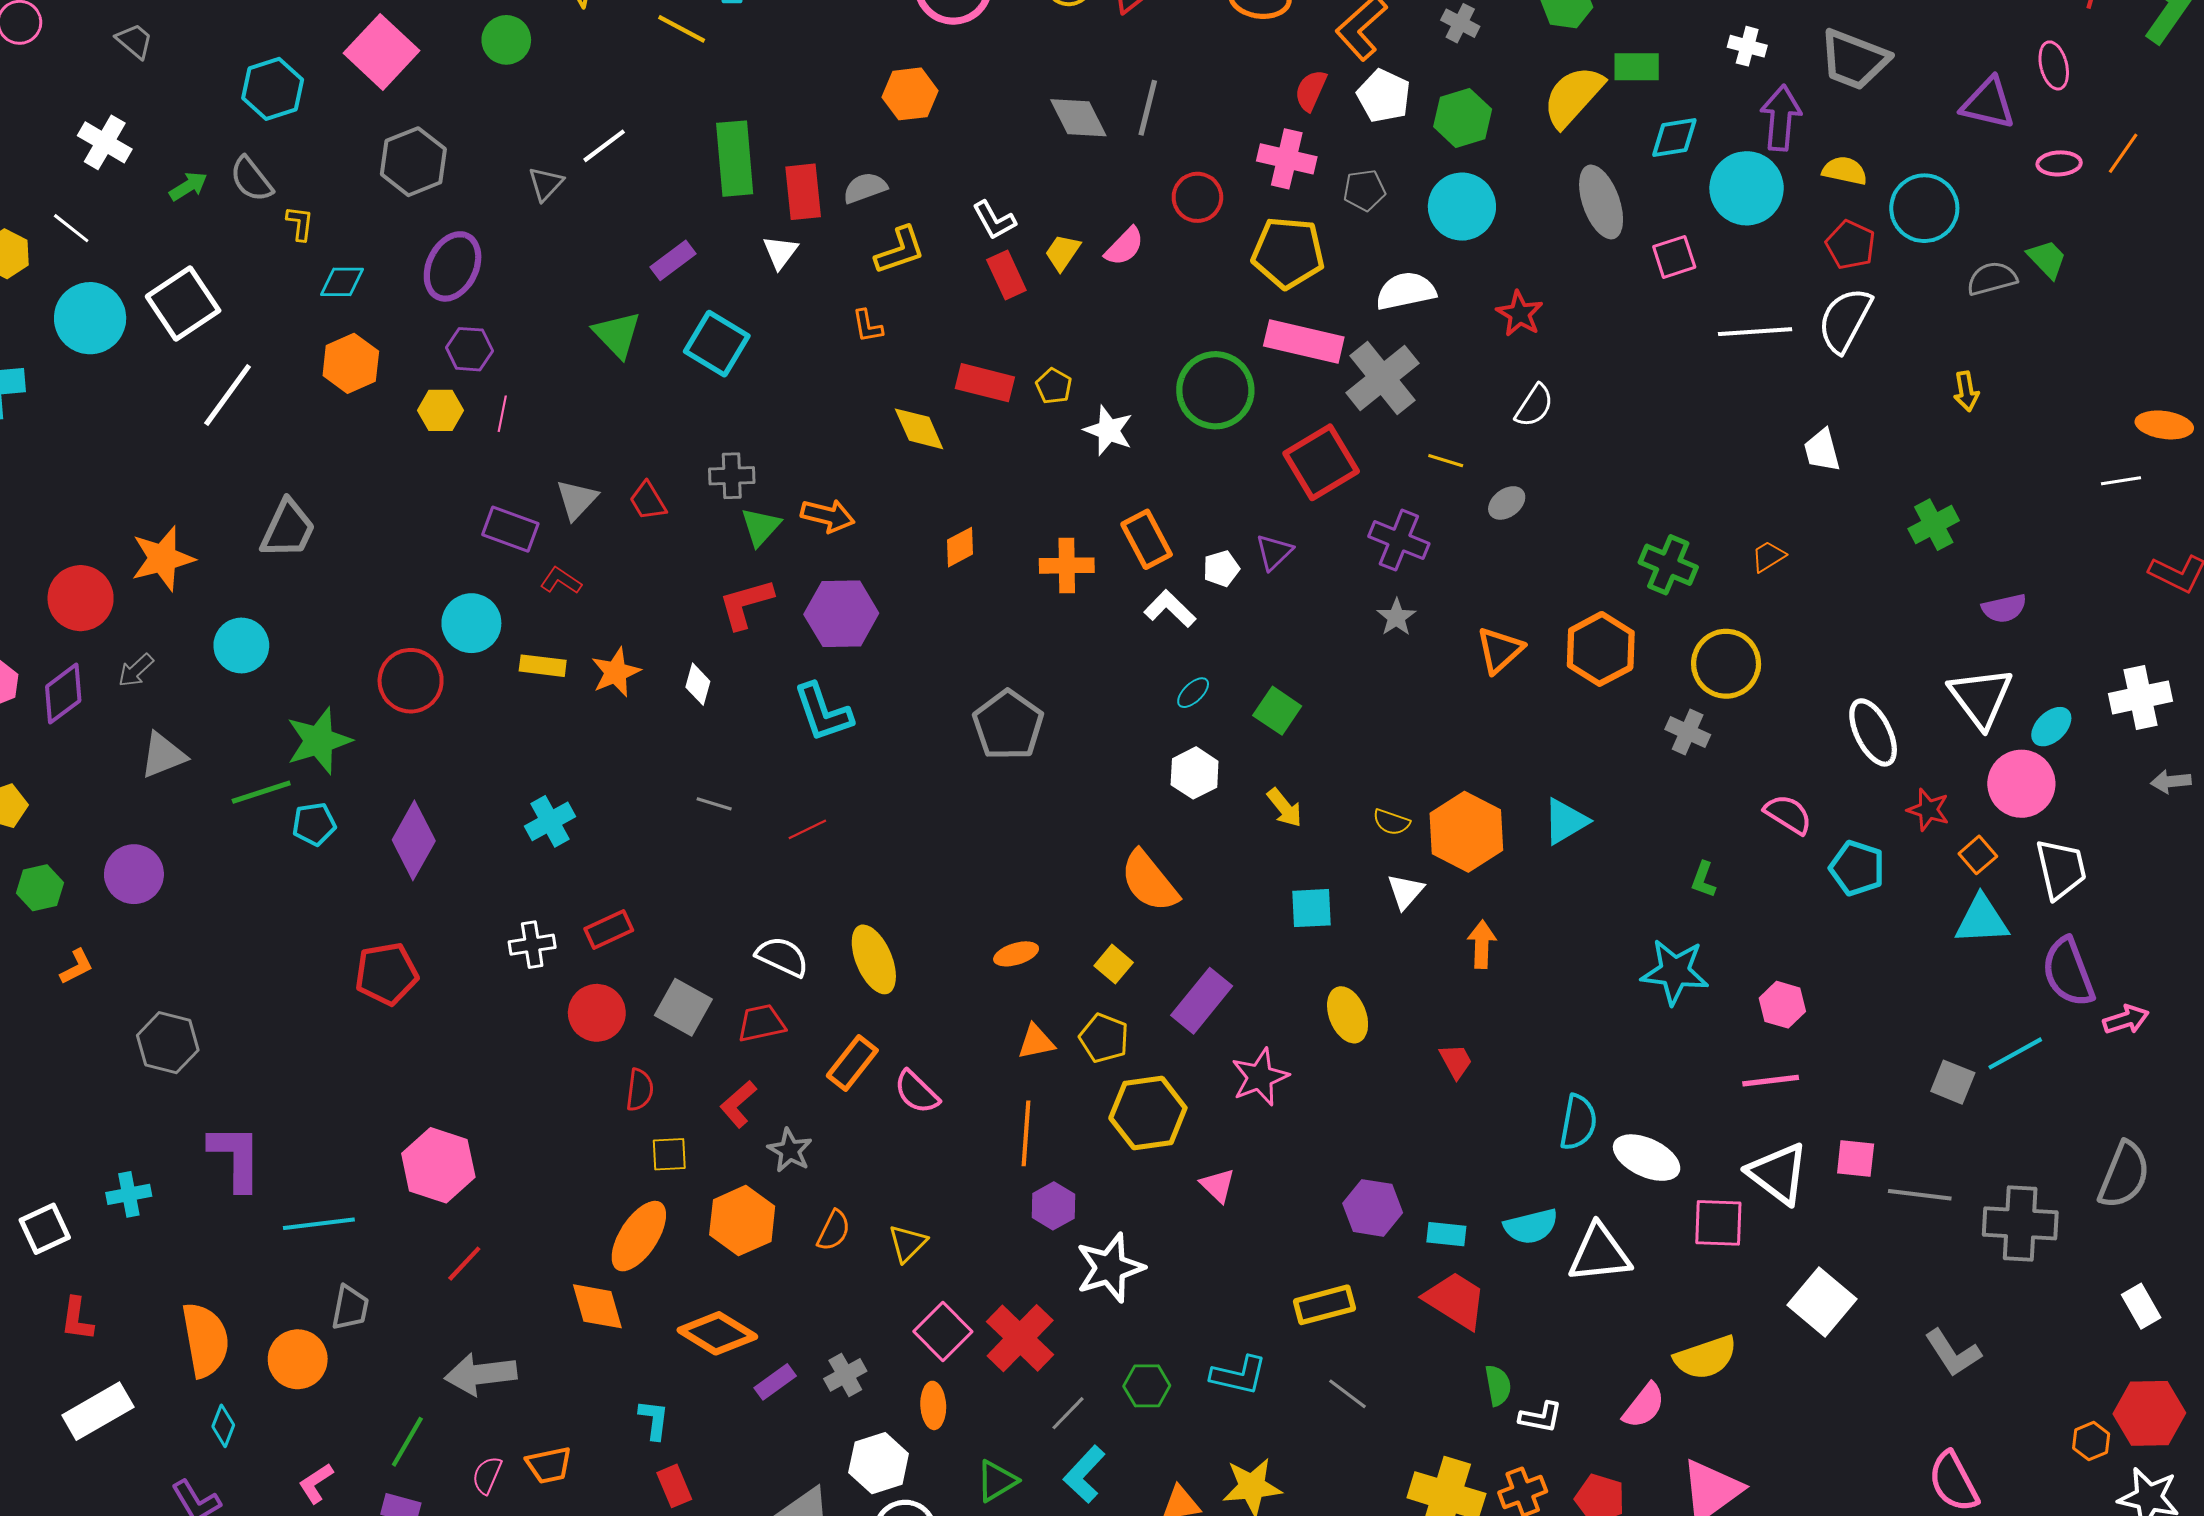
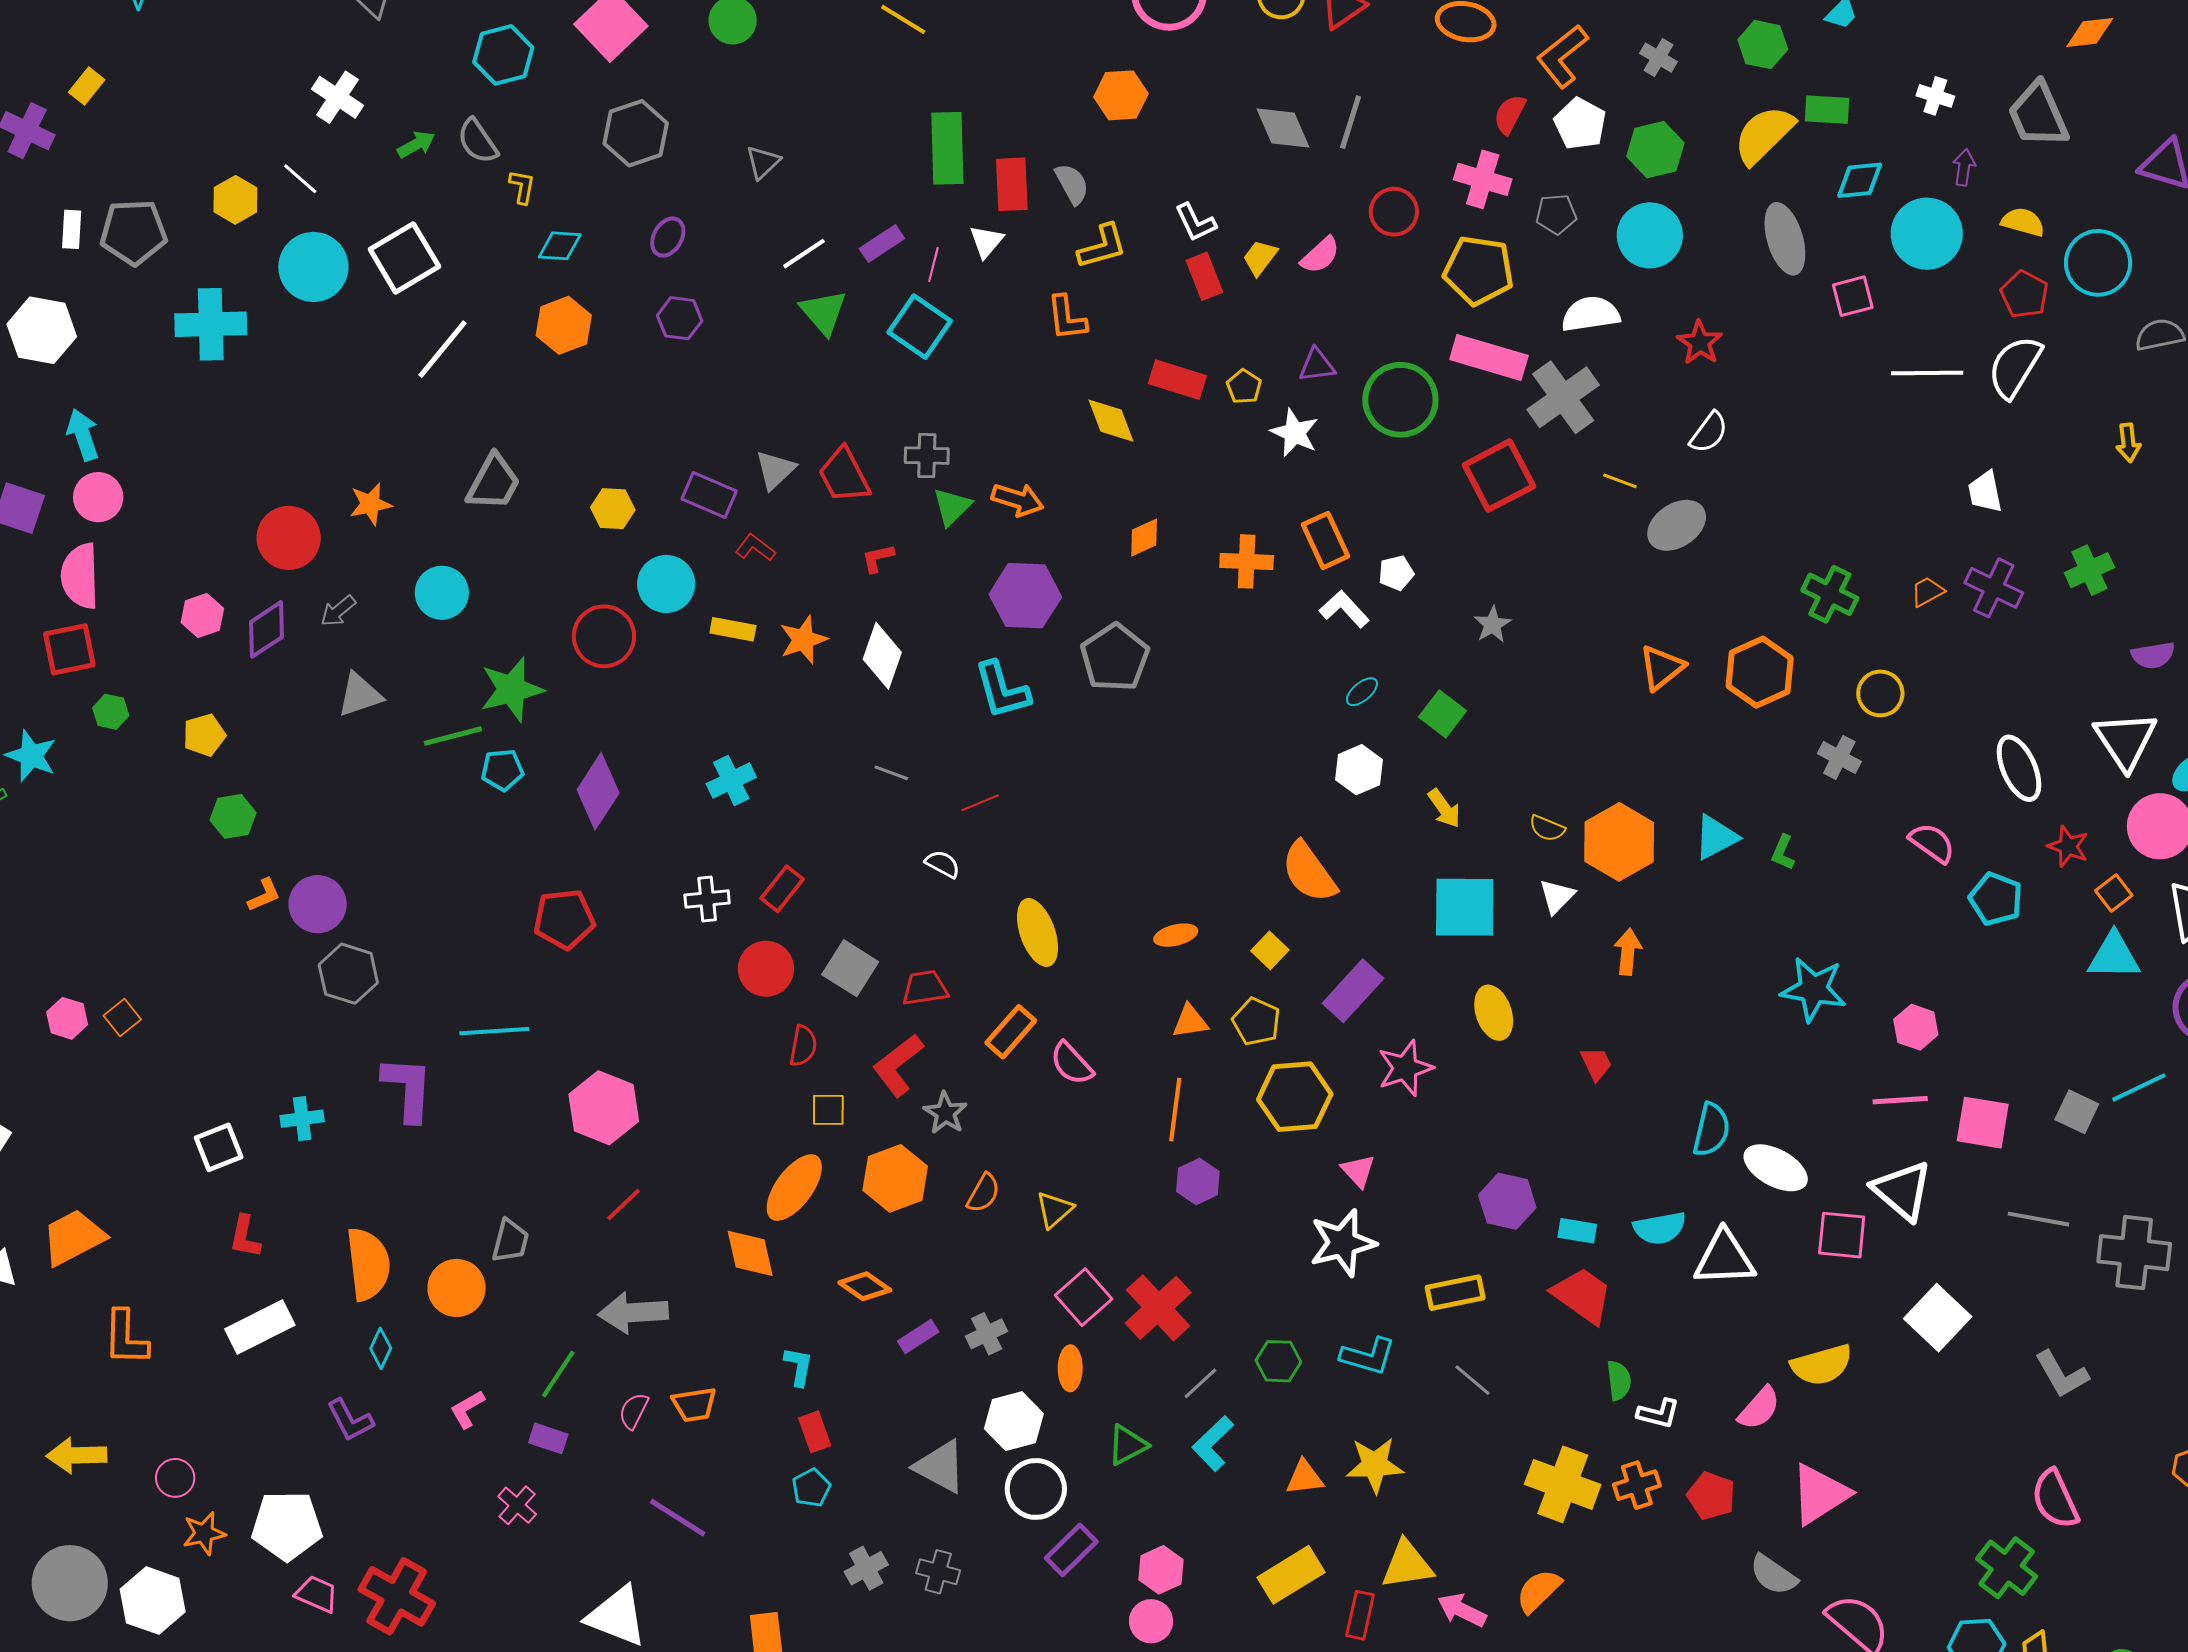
gray trapezoid: (1854, 60) -> (2038, 115), turned 42
purple arrow: (1781, 118) -> (1964, 167), size x0.6
white line: (604, 146) -> (804, 254), moved
gray semicircle: (865, 188) -> (1072, 184), turned 78
purple ellipse: (453, 266) -> (668, 237), size x0.6
orange L-shape: (867, 326) -> (1067, 318), size x1.4
yellow hexagon: (440, 410) -> (613, 509), moved
pink line: (502, 414) -> (933, 265), moved
red trapezoid: (648, 501) -> (844, 475), size x1.5
gray ellipse: (1507, 503) -> (1677, 525), size x1.6
purple cross: (1399, 540) -> (1994, 588), moved
purple triangle: (1274, 552) -> (1317, 365), moved, turned 33
orange star: (163, 559) -> (370, 504), size x0.7
red L-shape: (746, 604) -> (878, 558), moved, size x0.6
gray star: (1396, 617) -> (1492, 624), moved
yellow circle: (1726, 664) -> (1880, 693), size x0.7
white diamond: (698, 684) -> (882, 656), size x1.6
gray pentagon: (1008, 725) -> (1115, 658), moved
purple circle: (134, 874) -> (318, 904), moved
green L-shape: (1703, 880) -> (1783, 852), moved
cyan square: (1311, 908) -> (1465, 907), size x1.6
red rectangle: (609, 930) -> (782, 889), turned -30
white semicircle: (782, 957) -> (942, 864), moved, size x0.7
red L-shape: (738, 1104) -> (898, 1065), size x1.4
pink square: (1856, 1158) -> (1983, 1123), moved, size x1.4
cyan line: (319, 1224) -> (494, 1031), moved
white star: (1110, 1268) -> (1343, 1243), moved
orange diamond: (717, 1333) -> (865, 1286), size x0.7

